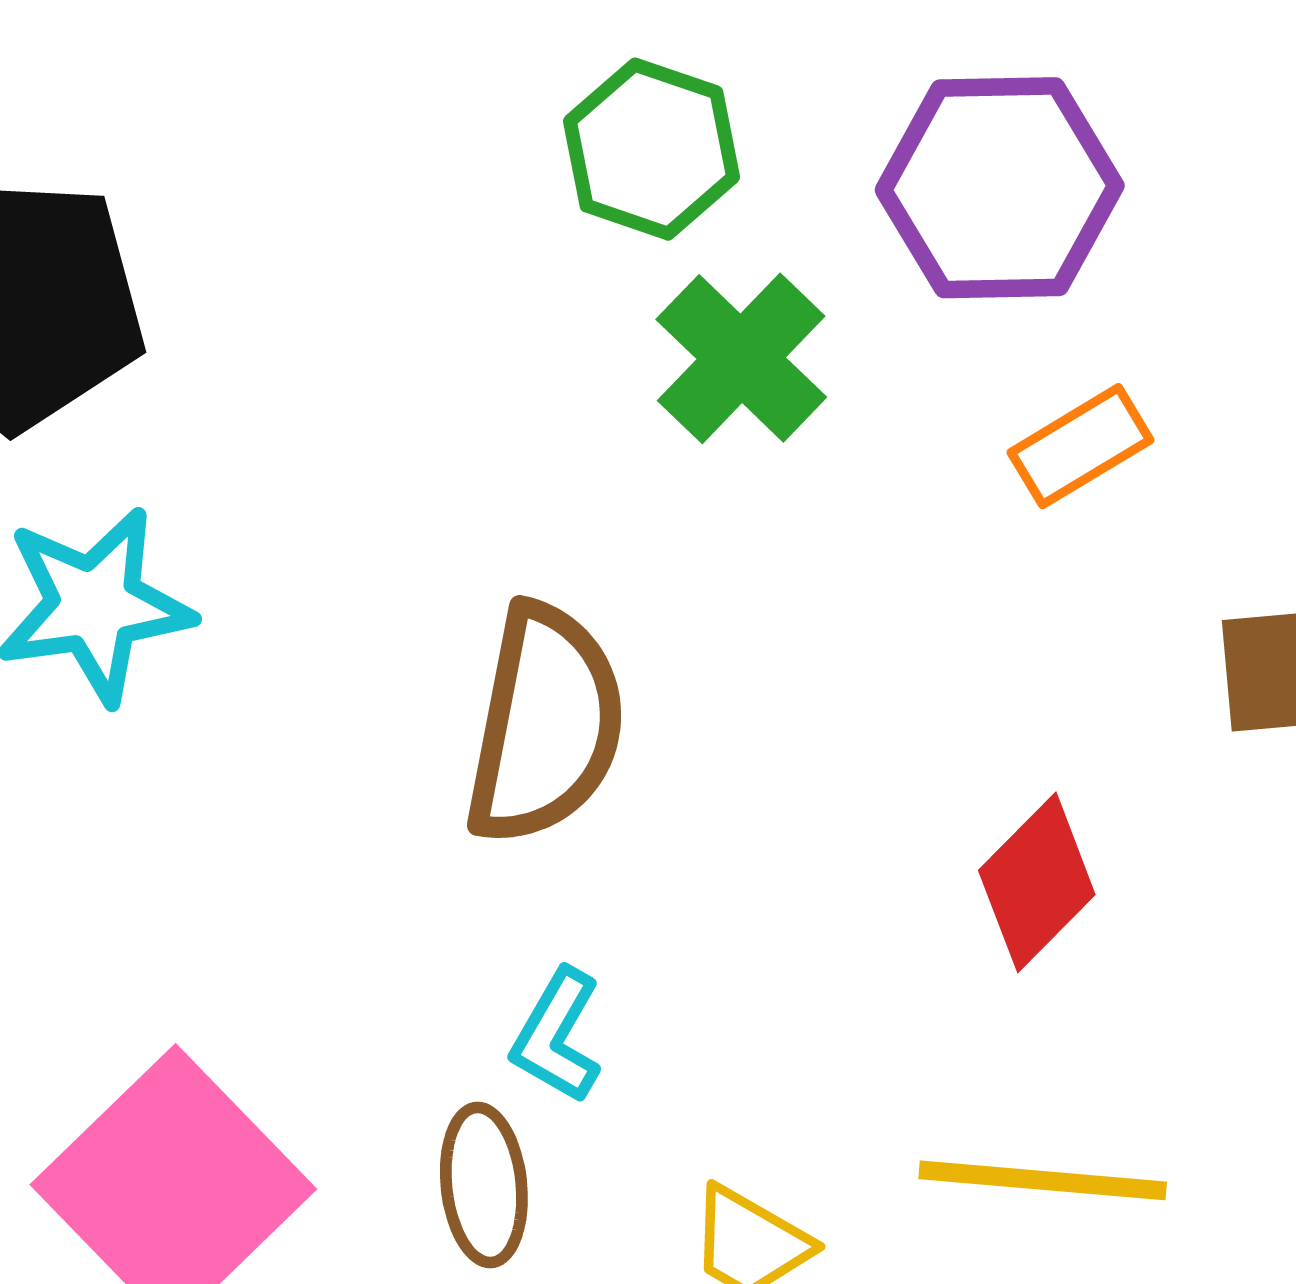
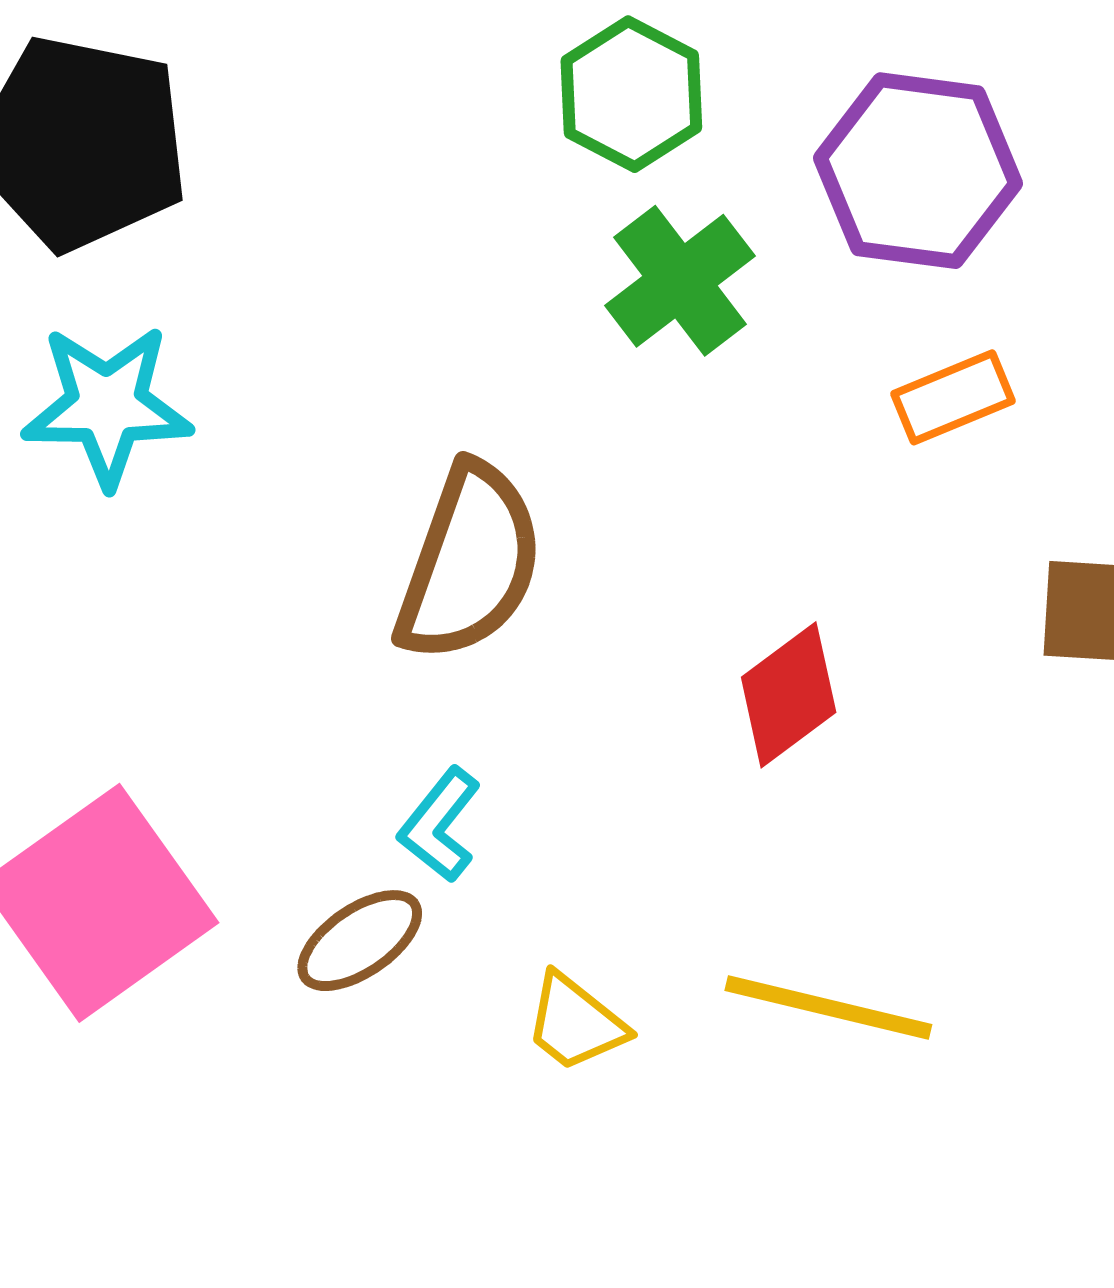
red diamond: (1037, 882) -> (789, 695), moved
brown ellipse: (484, 1185) -> (360, 941), turned 53

